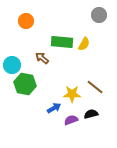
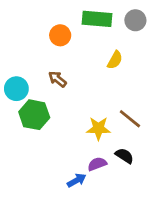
orange circle: (26, 21) -> (60, 35), moved
green rectangle: (62, 42) -> (97, 19), moved
blue arrow: (54, 108) -> (77, 180), moved
black semicircle: (91, 114) -> (124, 156), turned 48

